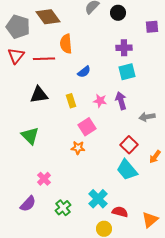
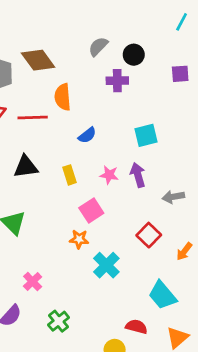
purple cross: (124, 48) -> (117, 81), moved
cyan trapezoid: (127, 170) -> (162, 295), moved
cyan cross: (98, 199) -> (106, 265), moved

